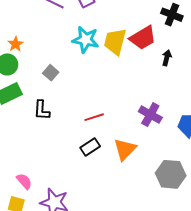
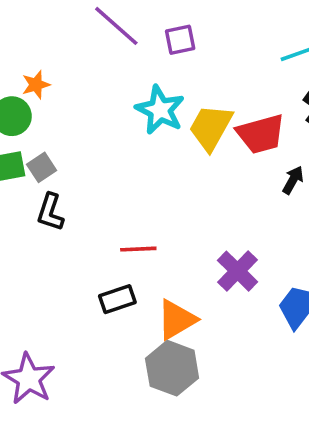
gray square: (51, 73) -> (42, 167), moved
gray hexagon: (171, 174) -> (172, 368), moved

